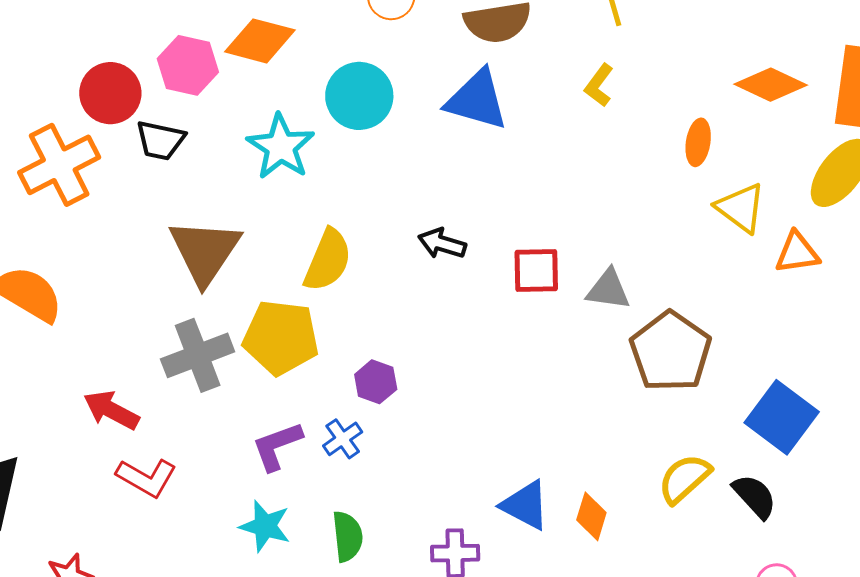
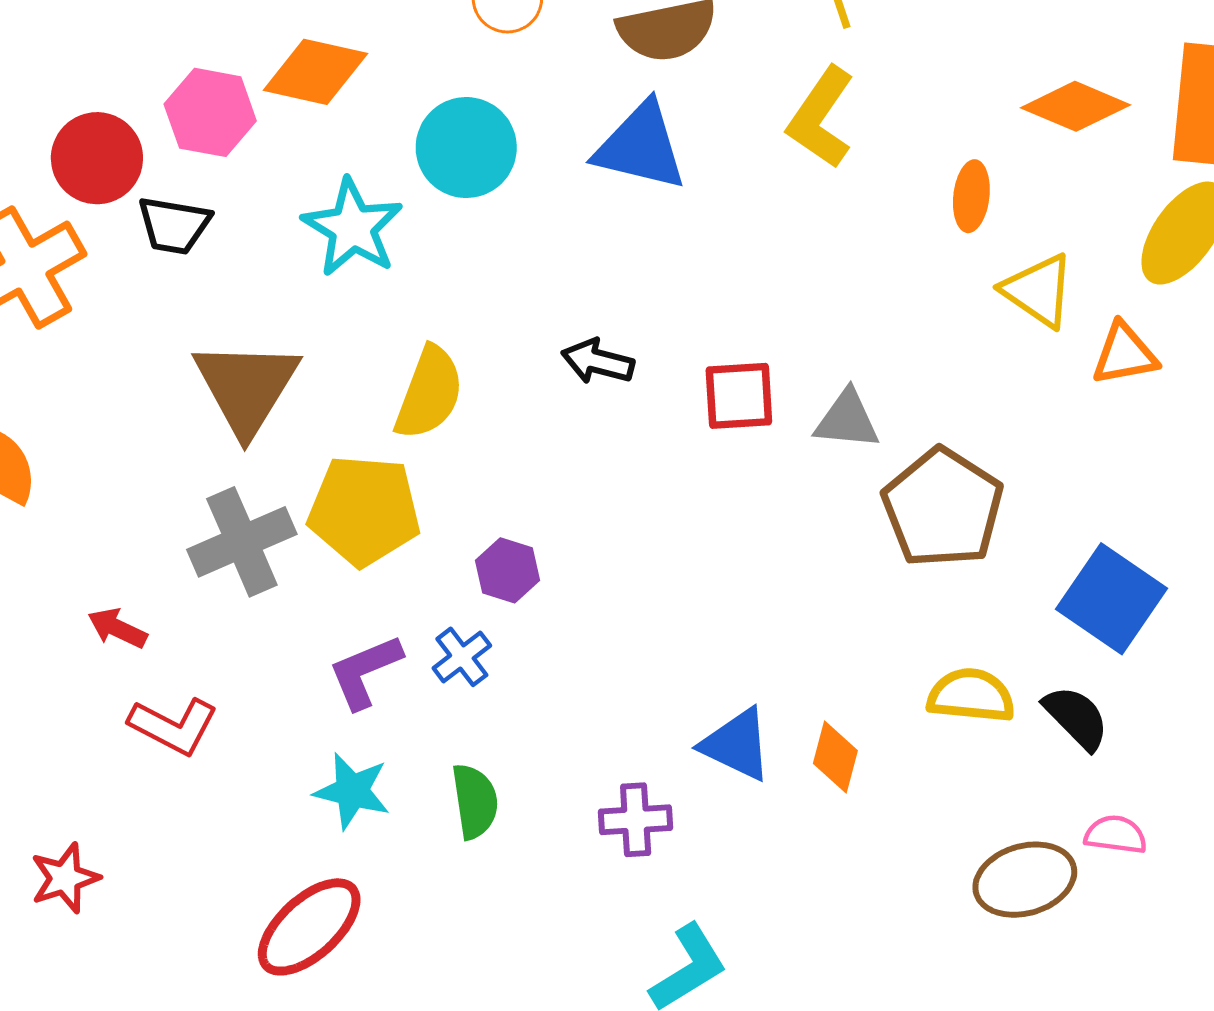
yellow L-shape: (599, 85) -> (821, 118), size x1.6
red arrow: (111, 410) -> (117, 628), size x0.7
yellow semicircle: (684, 479) -> (971, 696), turned 50

